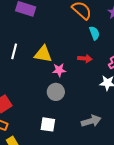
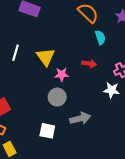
yellow triangle: (43, 54) -> (46, 57), turned 42
gray arrow: (91, 121) -> (80, 118), moved

